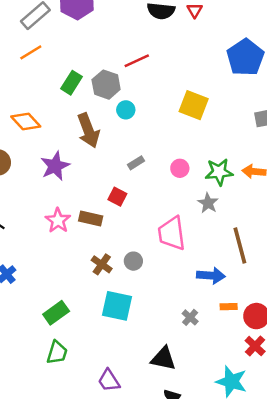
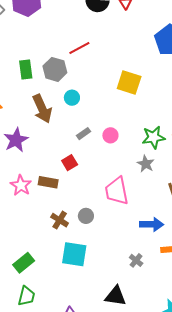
green rectangle: (71, 83) -> (26, 69), turned -36
cyan circle: (126, 110) -> (72, 98), moved
pink circle: (180, 168) -> (110, 135), moved
red square: (117, 197) -> (70, 163), turned 35

